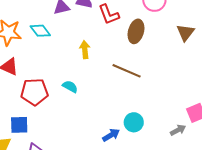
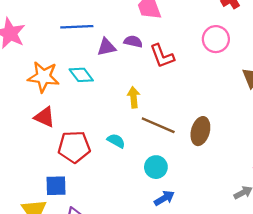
brown ellipse: (136, 31) -> (200, 131), moved
brown line: (127, 71) -> (158, 125), moved
cyan circle: (134, 122) -> (156, 167), moved

